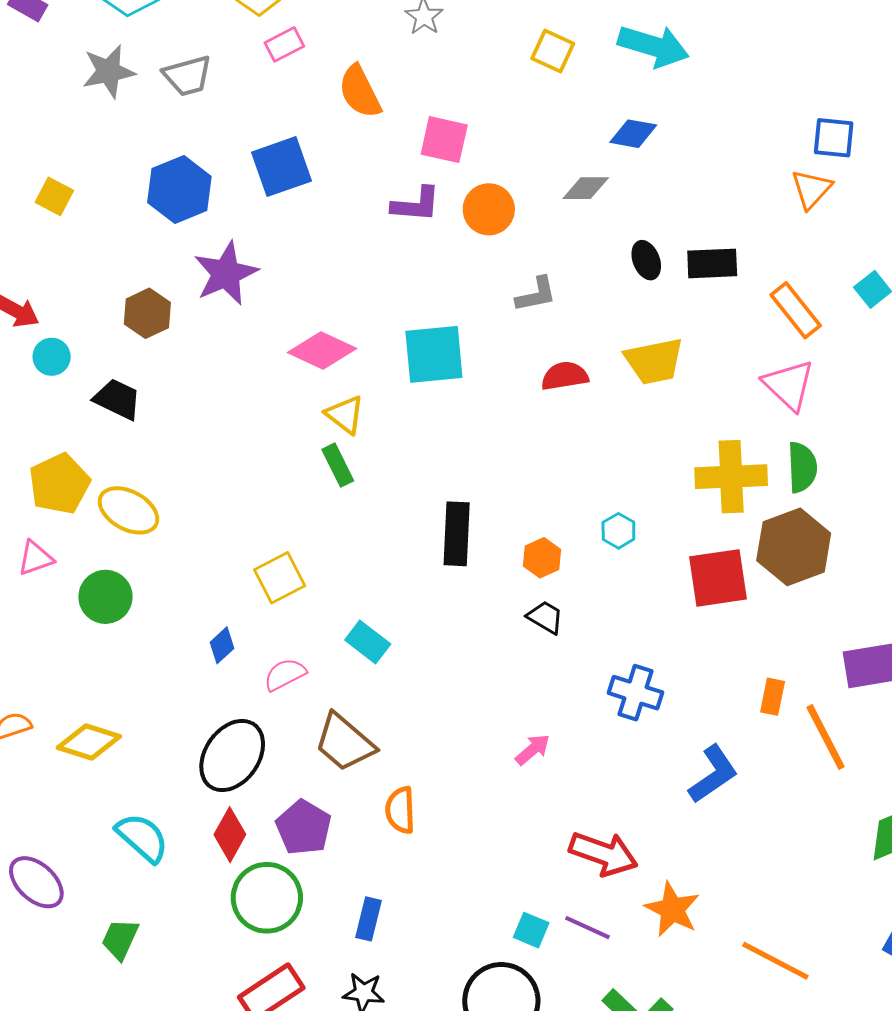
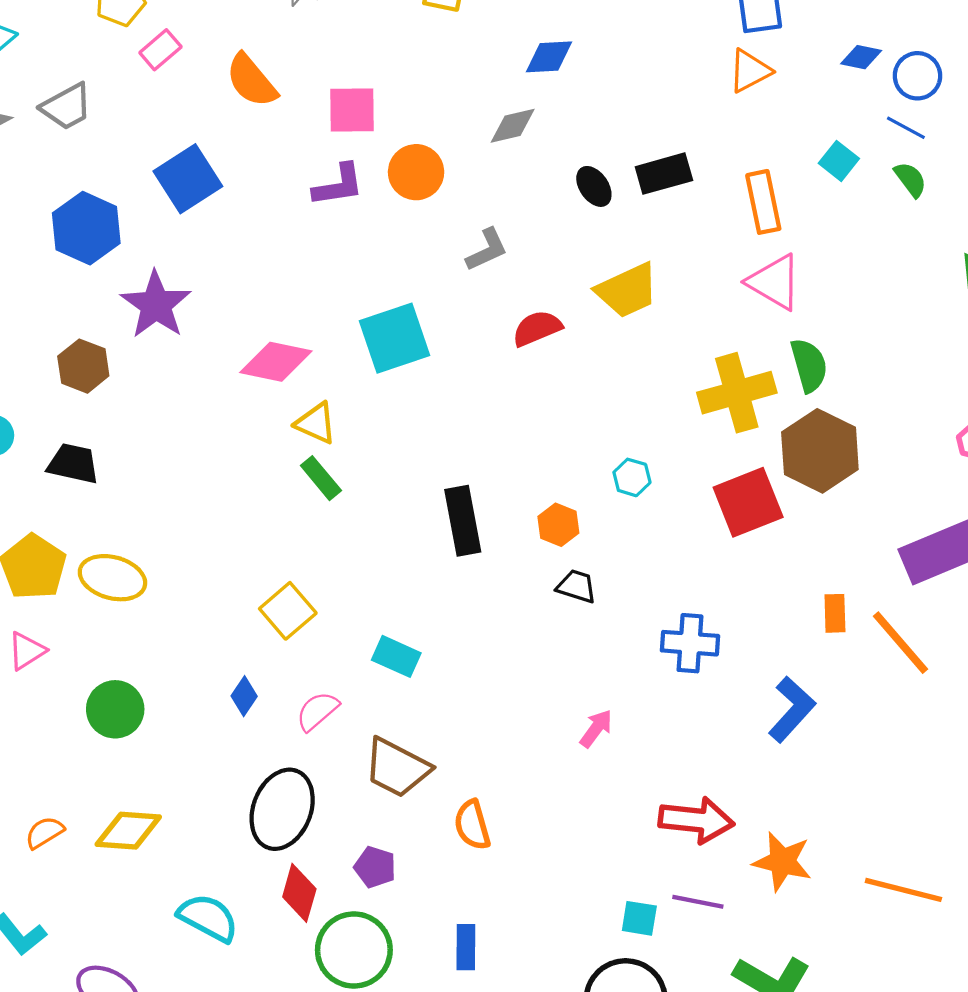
orange triangle: (811, 189) -> (750, 71), turned 33
orange rectangle: (796, 310) -> (763, 202), turned 40
green circle: (105, 597) -> (115, 709), moved
purple pentagon: (304, 827) -> (375, 867), size x0.7

